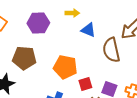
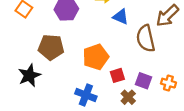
orange pentagon: (65, 67) -> (96, 57), turned -30

